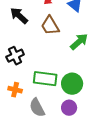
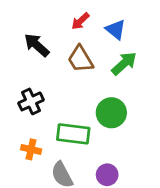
green arrow: (79, 42) -> (124, 63), moved
green circle: (72, 84) -> (111, 113), moved

